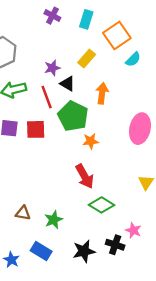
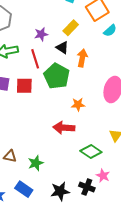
black triangle: (67, 84) -> (62, 48), moved
orange star: (91, 141) -> (78, 104), moved
red arrow: (85, 176) -> (64, 128), turned 120
green diamond: (101, 205) -> (91, 152), moved

